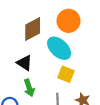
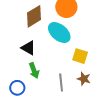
yellow square: (66, 74) -> (80, 56), moved

